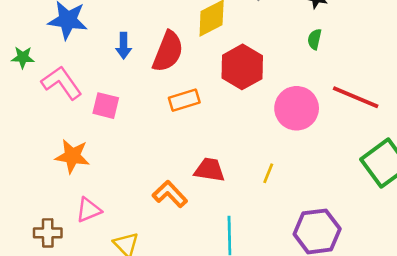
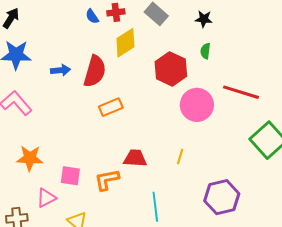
blue arrow: (124, 46) -> (61, 70), turned -90
red hexagon: (242, 67) -> (171, 69), moved
pink square: (106, 106) -> (70, 176), moved
orange L-shape: (170, 194) -> (107, 180), turned -52

